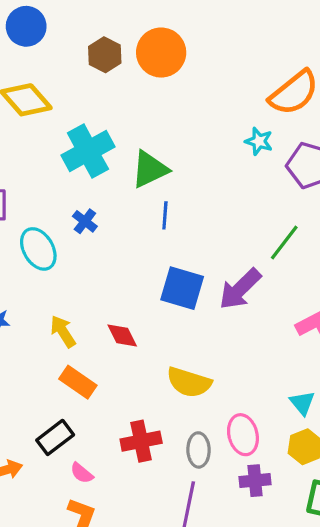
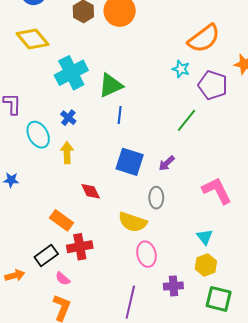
green line: (284, 242) -> (186, 120), moved
purple arrow: (240, 289) -> (167, 163), size x0.6
yellow arrow: (63, 331) -> (67, 153), moved, turned 30
pink ellipse: (243, 435) -> (146, 254), moved
red cross: (141, 441) -> (80, 247), moved
gray ellipse: (199, 450) -> (156, 198), moved

